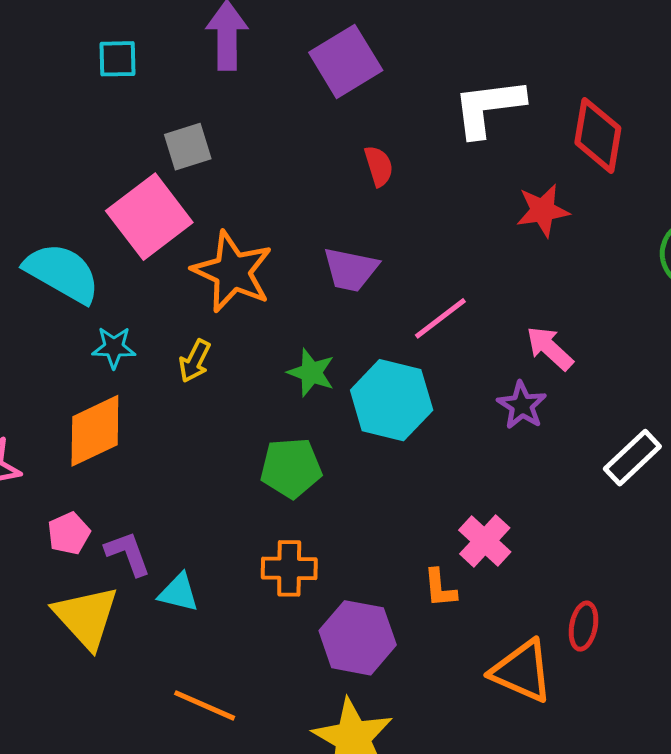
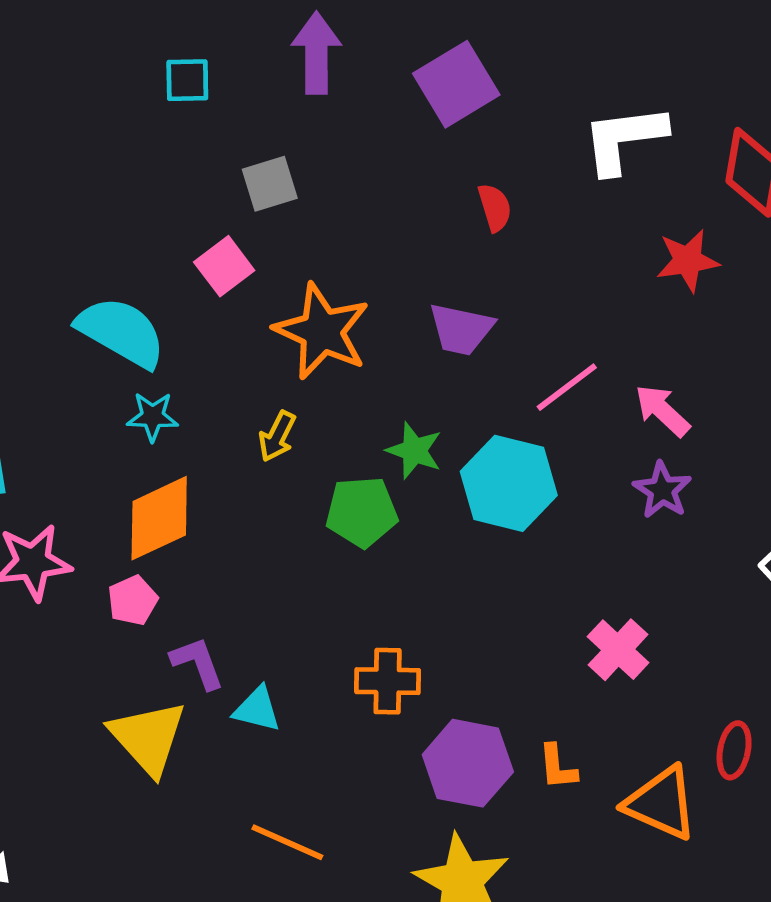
pink square: (149, 217) -> (224, 266), size x0.6
cyan star: (114, 347) -> (153, 416), moved
pink arrow: (550, 348) -> (662, 411), moved
green pentagon: (291, 468) -> (362, 512), moved
pink pentagon: (69, 533) -> (133, 600), moved
orange L-shape: (440, 588) -> (558, 767), moved

